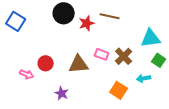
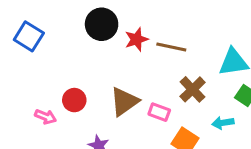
brown line: (110, 16) -> (171, 47), moved
pink rectangle: (102, 54) -> (159, 112), moved
brown triangle: (79, 64) -> (124, 102), turned -30

